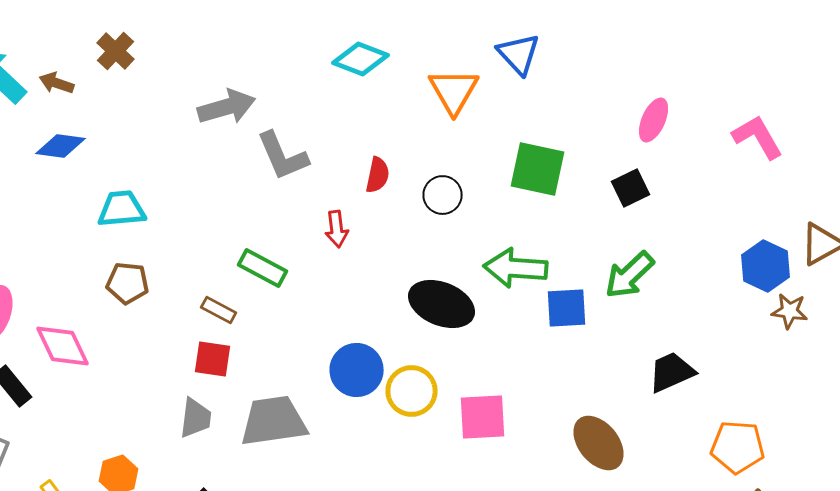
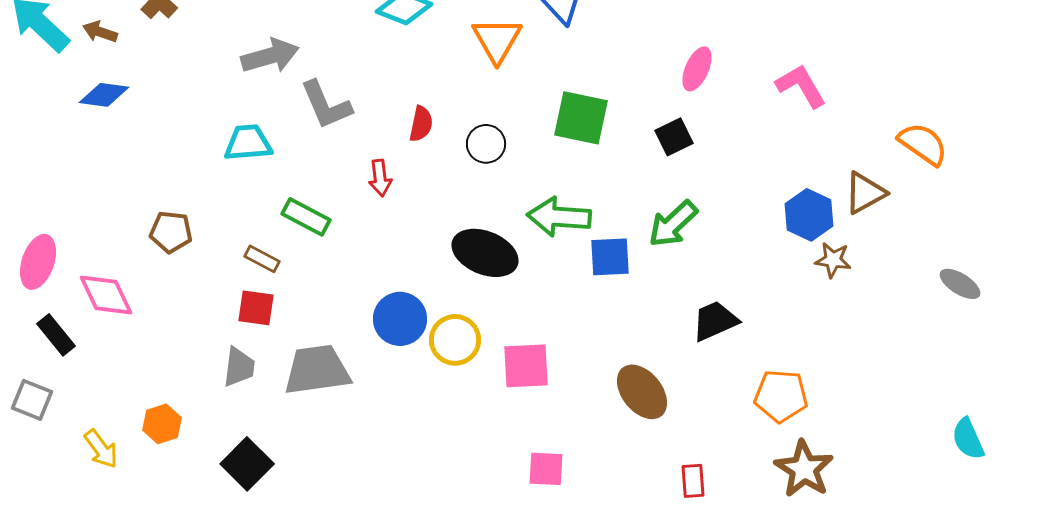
cyan trapezoid: (122, 209) -> (248, 143), moved

